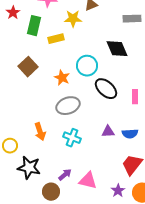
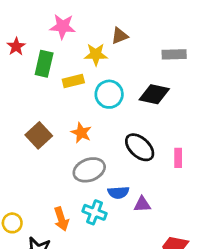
black diamond: (117, 49) -> (154, 94), turned -55
cyan circle: (87, 66) -> (109, 94), moved
brown square: (28, 67) -> (39, 135), moved
orange arrow: (40, 132) -> (61, 219), moved
blue semicircle: (130, 134) -> (118, 192), moved

